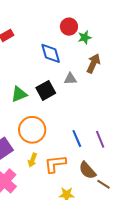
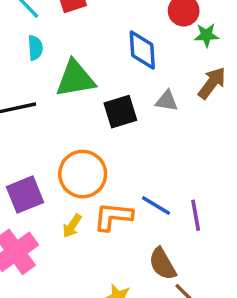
green triangle: (19, 94) -> (75, 79), moved, size x1.4
blue line: (77, 139) -> (156, 205), turned -48
orange L-shape: (55, 164) -> (113, 217), moved

